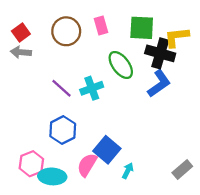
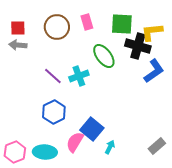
red square: (21, 32) -> (18, 28), turned 35
blue L-shape: (159, 84) -> (154, 71), moved
pink hexagon: (31, 164) -> (15, 152), moved

